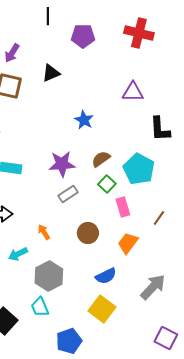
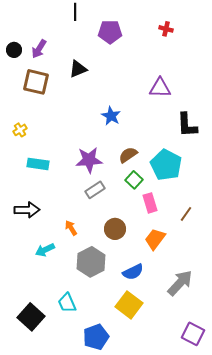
red cross: (139, 33) -> (166, 29), size x0.5
gray hexagon: (49, 276) -> (91, 262), moved

